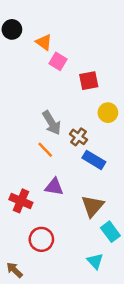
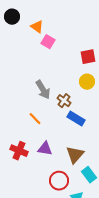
red square: (89, 81) -> (88, 57), moved
orange line: (45, 150) -> (35, 119), moved
purple triangle: (54, 187) -> (45, 149), moved
red circle: (41, 239) -> (59, 181), moved

